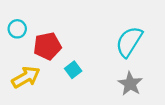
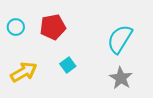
red pentagon: (47, 46) -> (53, 27), moved

